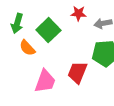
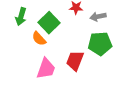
orange semicircle: (27, 48) -> (39, 39), moved

